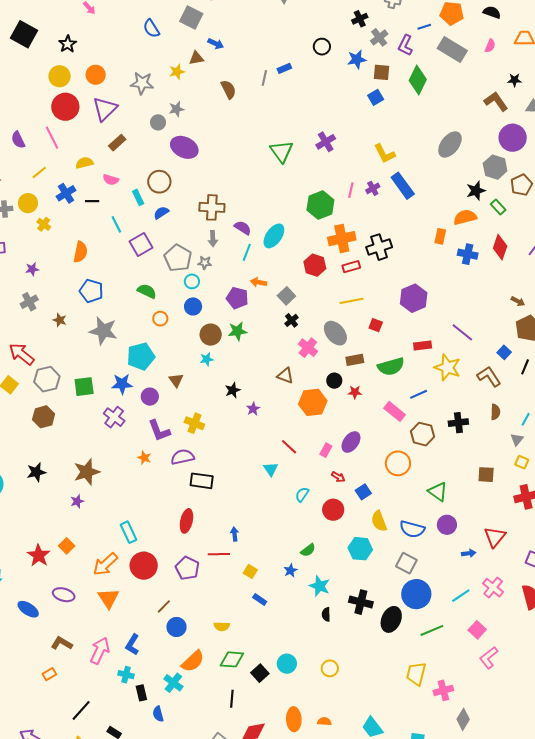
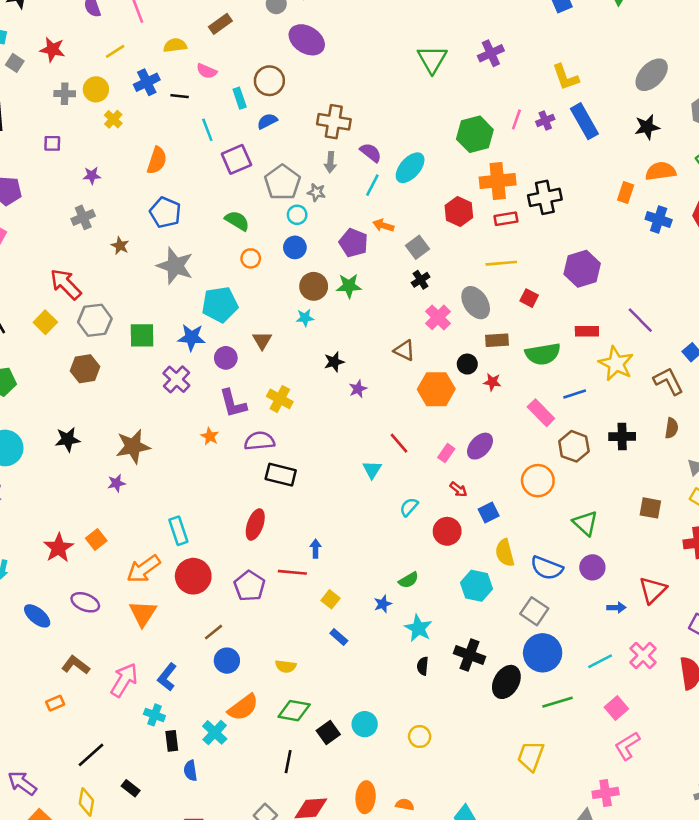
black star: (476, 191) -> (647, 127), moved
pink cross: (443, 690) -> (606, 793), moved

